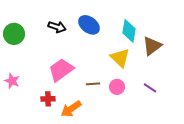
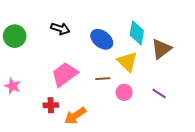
blue ellipse: (89, 25) -> (102, 39), moved
brown line: (93, 84) -> (103, 79), moved

